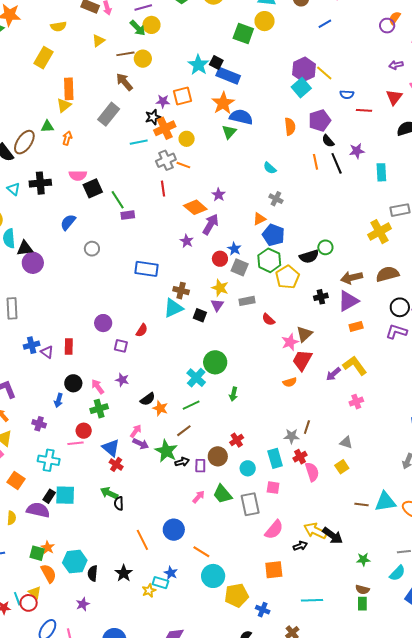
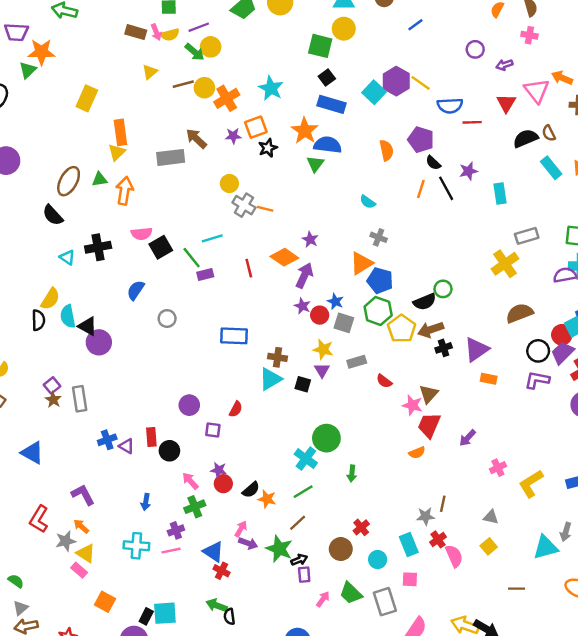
yellow semicircle: (58, 26) -> (170, 35), moved
purple circle: (387, 26) -> (475, 49), moved
black square: (216, 63) -> (327, 77), moved, turned 32
blue rectangle: (228, 76) -> (332, 104), moved
brown arrow: (124, 82) -> (196, 139), moved
cyan square: (301, 88) -> (374, 92), moved
blue semicircle: (347, 94) -> (450, 106), size x1.5
gray rectangle: (109, 114) -> (171, 157), turned 50
black star: (153, 117) -> (268, 148), moved
purple pentagon: (320, 120) -> (421, 140), turned -30
orange cross: (165, 128) -> (227, 98), moved
orange arrow: (67, 138) -> (125, 191), size x1.6
yellow circle: (187, 139) -> (229, 184), moved
brown ellipse: (24, 142) -> (69, 181), moved
cyan line: (139, 142) -> (212, 238), moved
gray cross: (166, 160) -> (244, 205), turned -30
orange line: (315, 162) -> (421, 189), turned 35
red line: (163, 189) -> (249, 268), moved
orange triangle: (259, 219) -> (361, 263), size x1.5
purple star: (187, 241) -> (302, 306), moved
black triangle: (25, 248) -> (88, 326), turned 42
brown arrow: (352, 278) -> (431, 330), moved
orange rectangle: (356, 326) -> (489, 379), turned 32
pink star: (290, 342) -> (412, 405), turned -30
yellow L-shape: (355, 366) -> (531, 484), moved, turned -80
black circle: (73, 383) -> (169, 451), moved
purple cross: (39, 424) -> (176, 530), moved, turned -32
red circle: (84, 431) -> (223, 484), moved
cyan cross: (49, 460) -> (136, 546), moved
purple rectangle: (200, 466) -> (304, 575), moved
cyan triangle: (385, 502) -> (546, 547), moved

